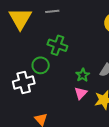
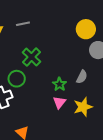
green cross: (57, 45) -> (31, 57), turned 30

